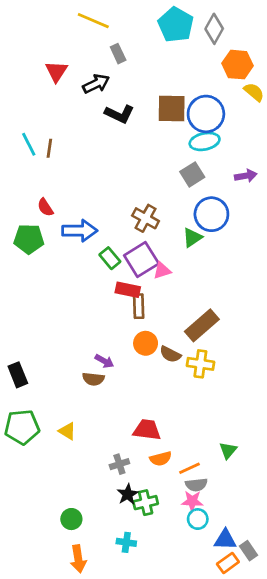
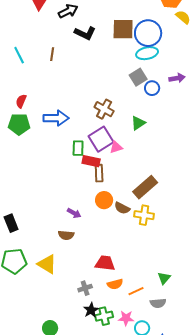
brown line: (49, 148) -> (52, 54), moved
red semicircle: (45, 207) -> (21, 101), moved, turned 56
blue circle: (211, 214) -> (152, 88), moved, size x0.6
green rectangle: (110, 258) -> (78, 148), moved, turned 42
brown semicircle: (93, 379) -> (66, 235), moved
yellow triangle: (67, 431) -> (47, 264), size x1.5
gray semicircle: (196, 485) -> (158, 303), moved
pink star: (192, 501) -> (126, 318), moved

